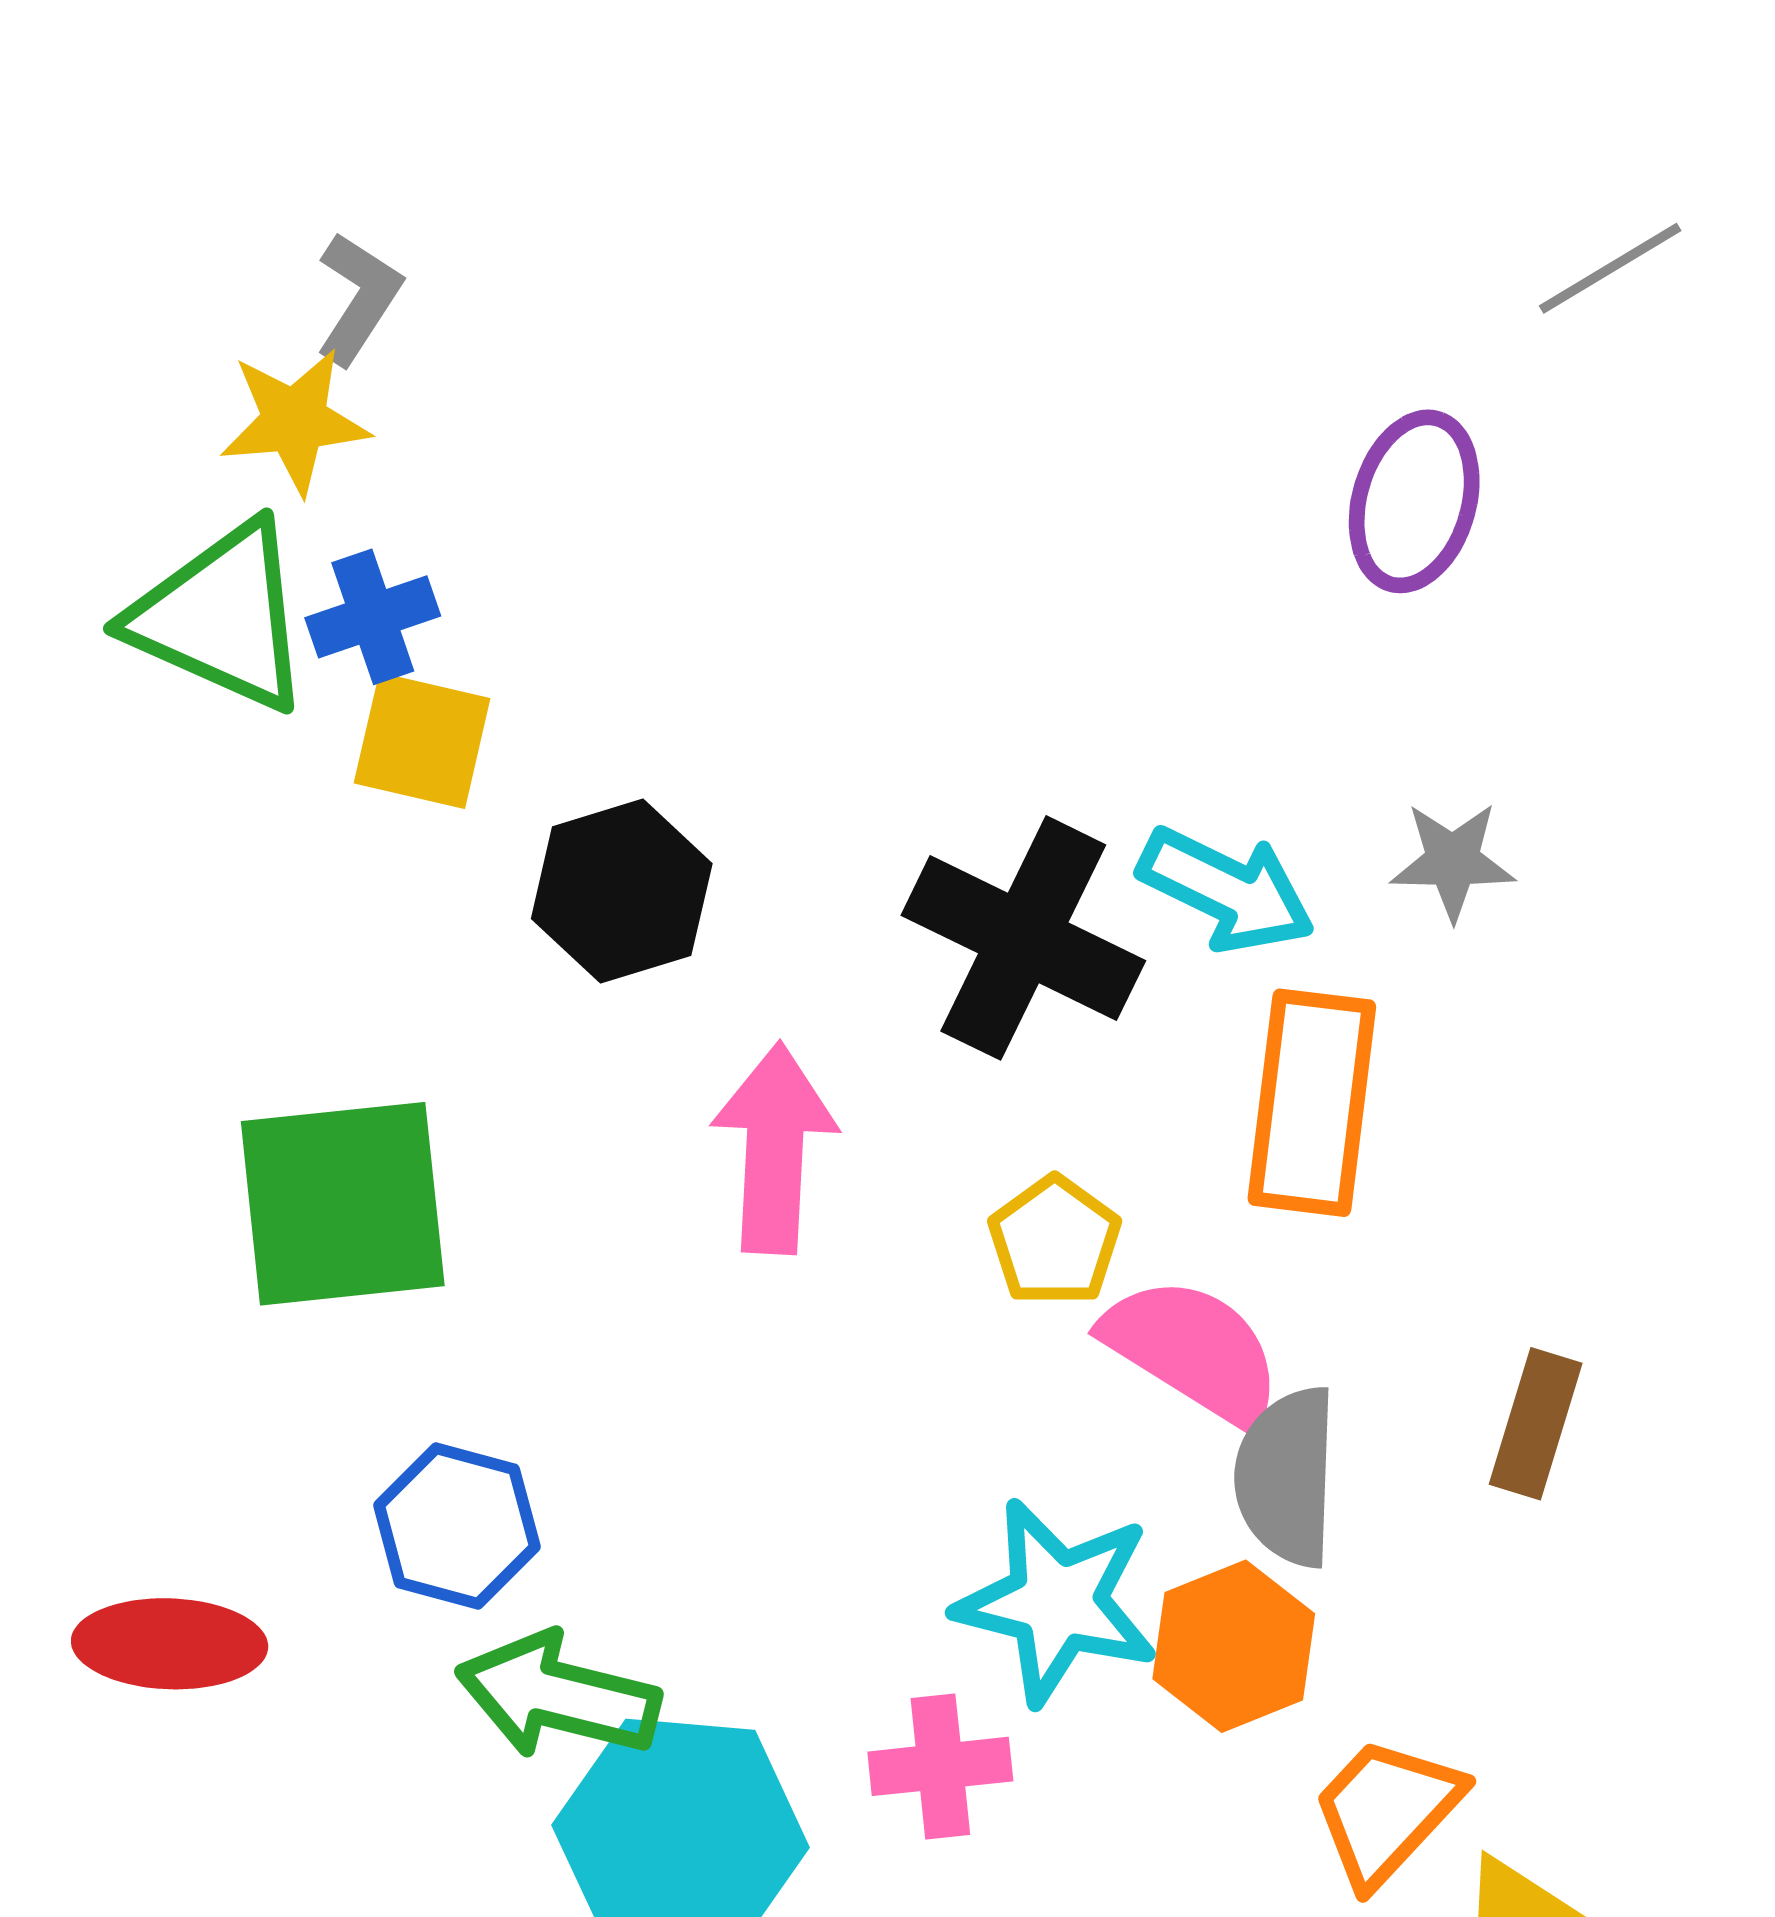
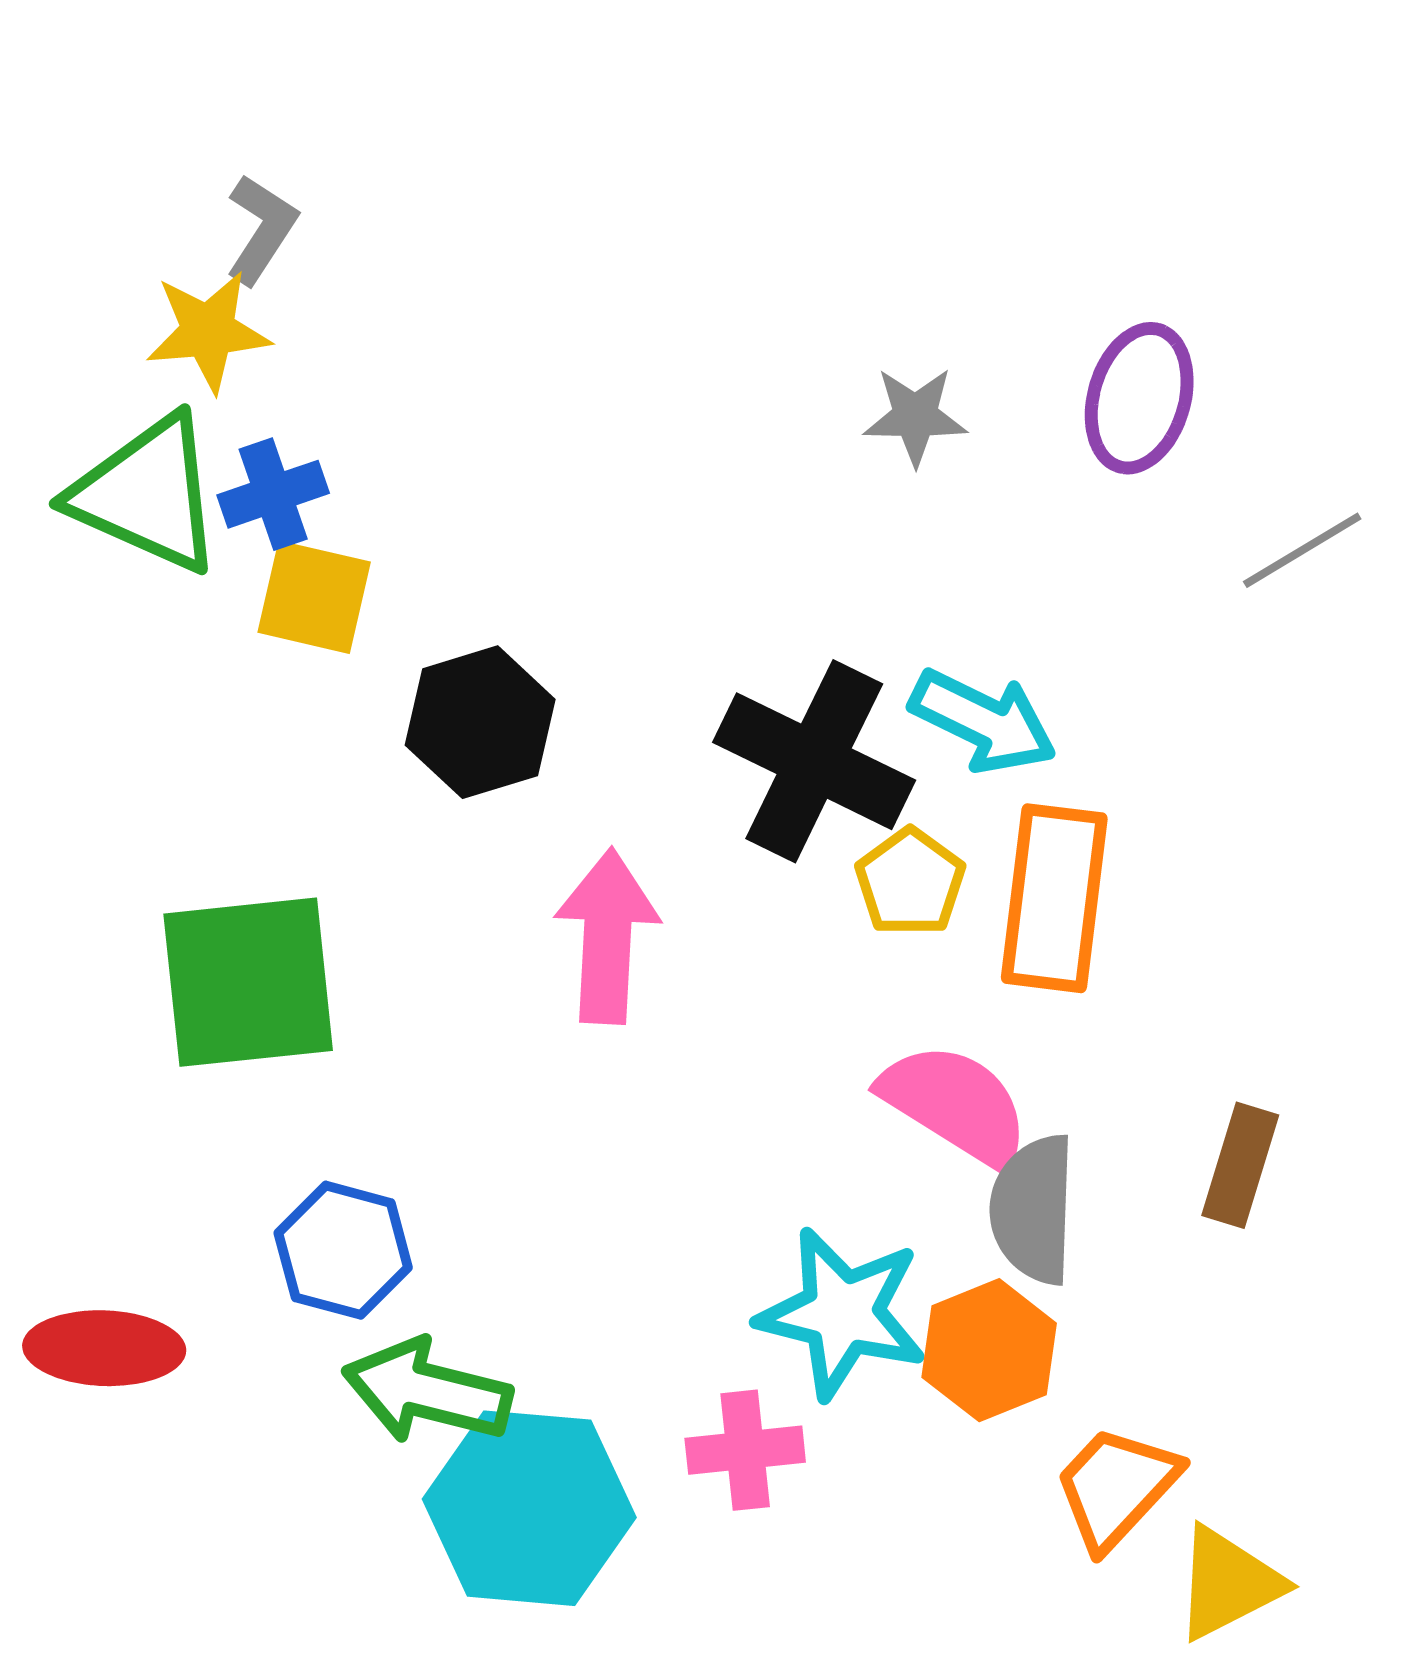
gray line: (1610, 268) -> (1302, 550), moved
gray star: (1453, 861) -> (915, 416), moved
yellow pentagon: (1055, 1241) -> (910, 882), moved

